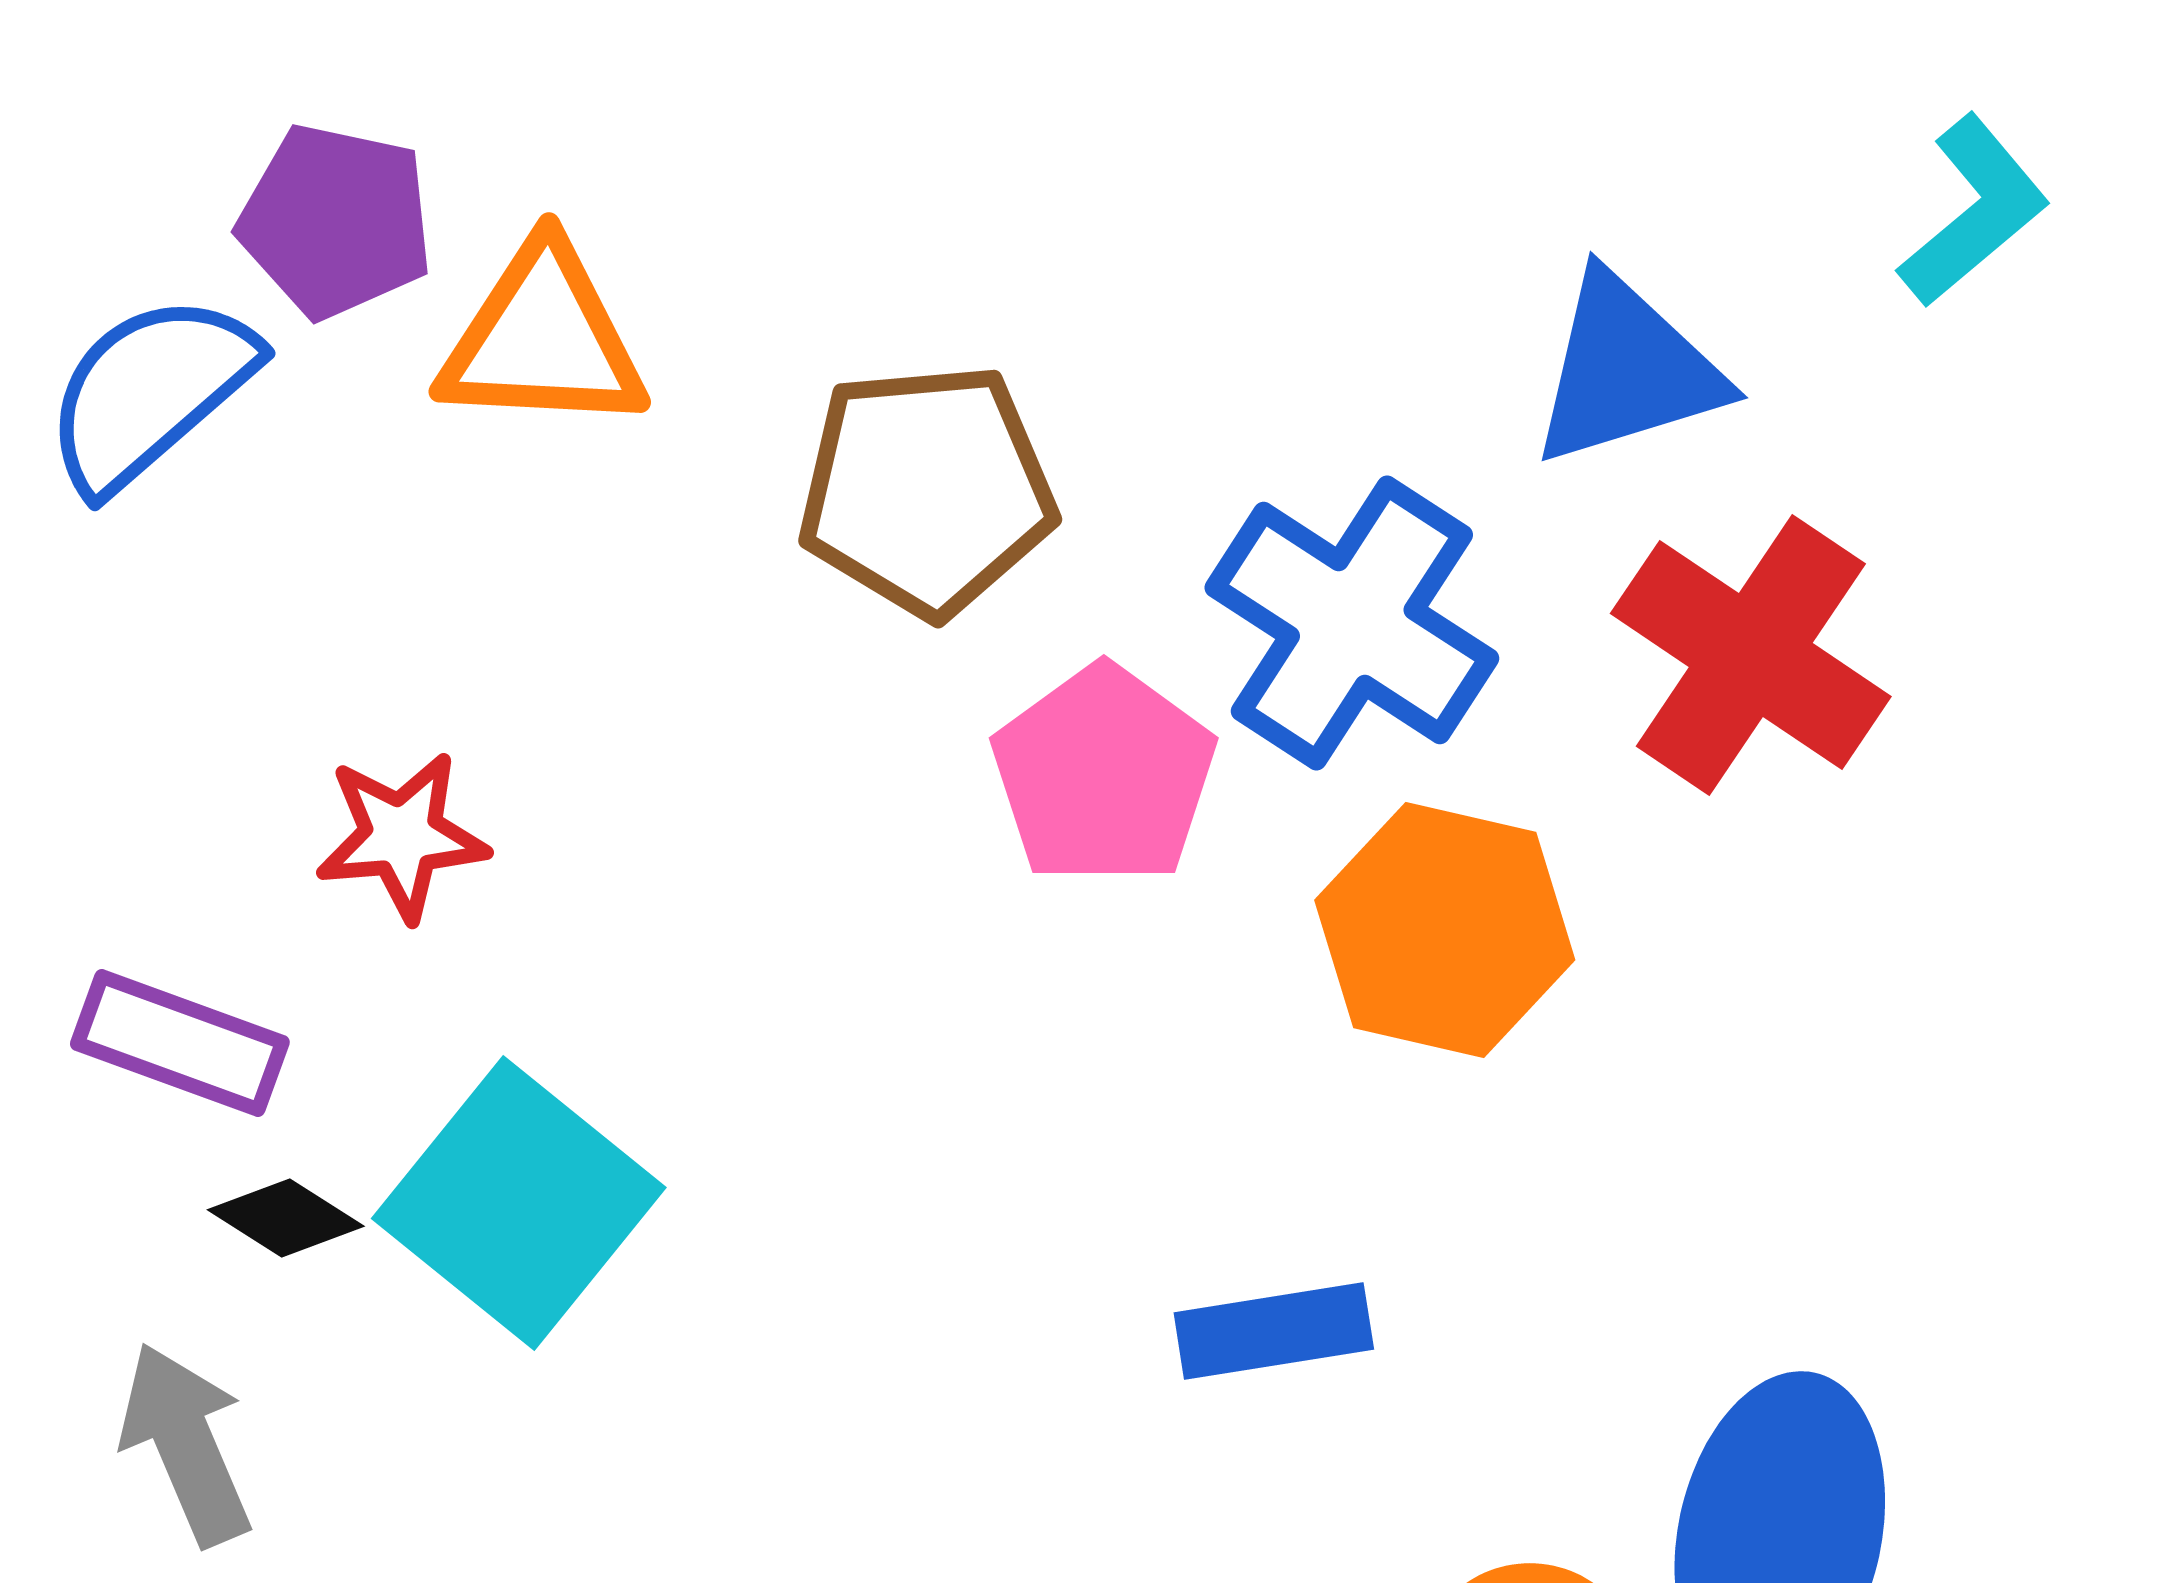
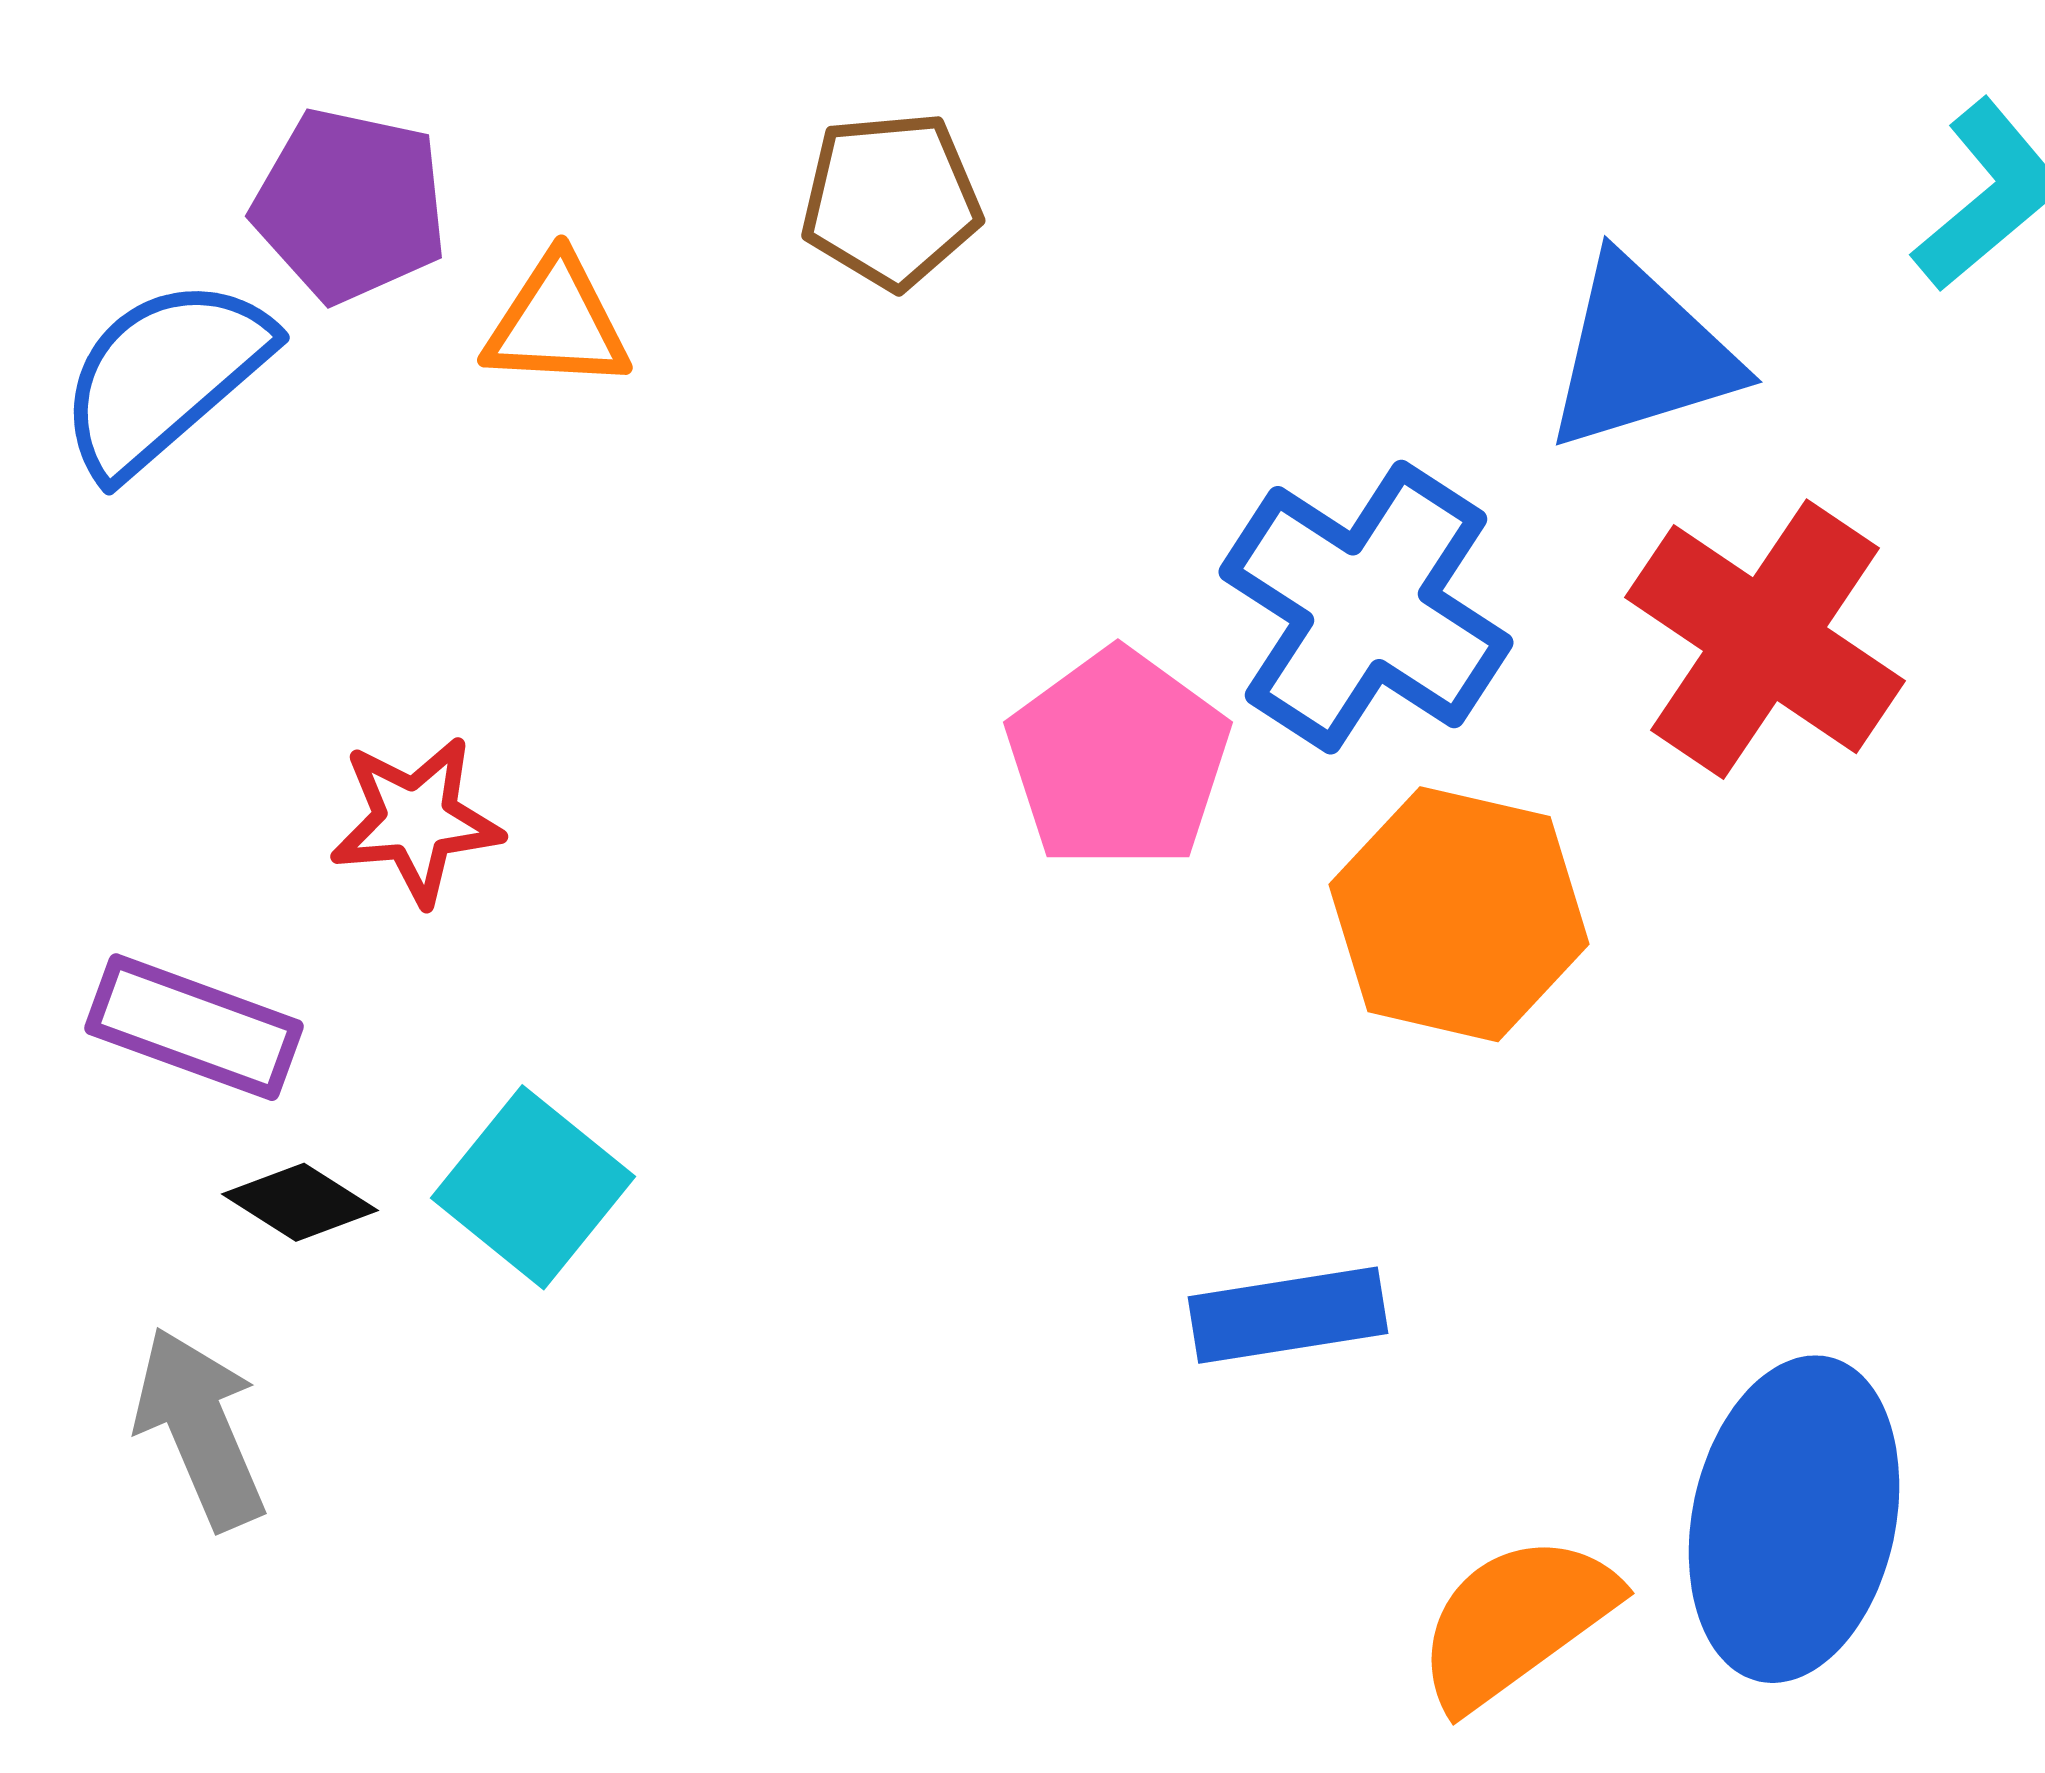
orange triangle: (543, 339) -> (557, 323), size x0.7
brown pentagon: (927, 490) -> (891, 200), moved, size x0.7
cyan square: (519, 1203) -> (533, 1187), size x0.7

